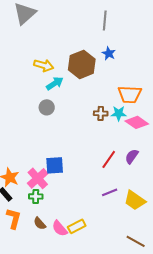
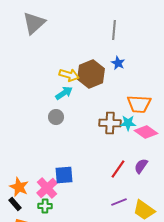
yellow arrow: (44, 65) -> (69, 75), moved
brown cross: (101, 113) -> (110, 123), size x1.5

